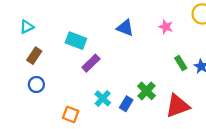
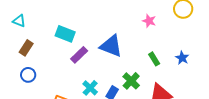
cyan triangle: (27, 27) -> (19, 21), turned 48
blue triangle: (125, 28) -> (111, 46), moved, size x1.4
green rectangle: (181, 63) -> (154, 59), moved

